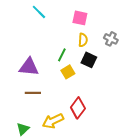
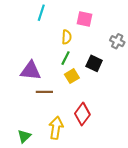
cyan line: (39, 12) -> (41, 13), turned 63
yellow semicircle: (83, 40) -> (67, 37), moved
brown line: (33, 93) -> (44, 92), moved
yellow arrow: (53, 121) -> (56, 128), turned 125

